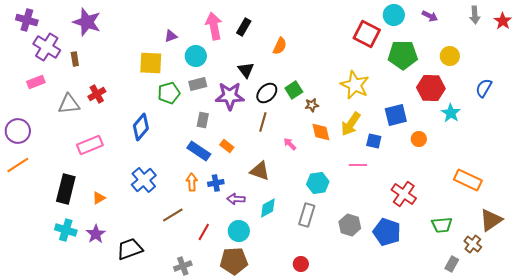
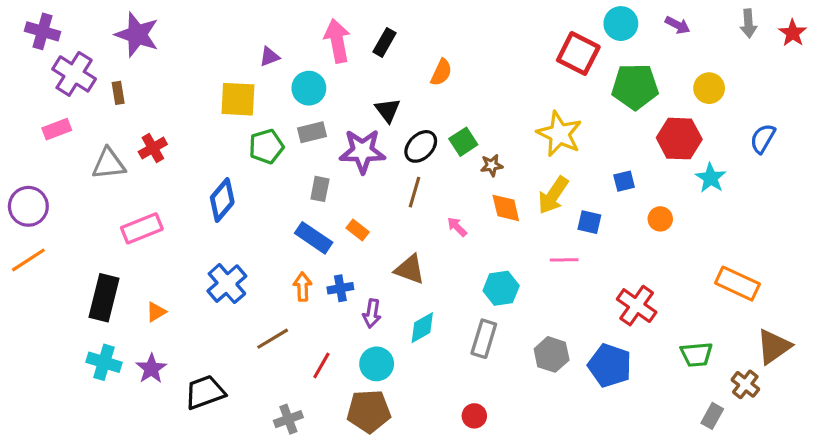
blue square: (396, 115) -> (624, 181), size x0.6
purple arrow: (236, 199) -> (372, 313), turned -84

